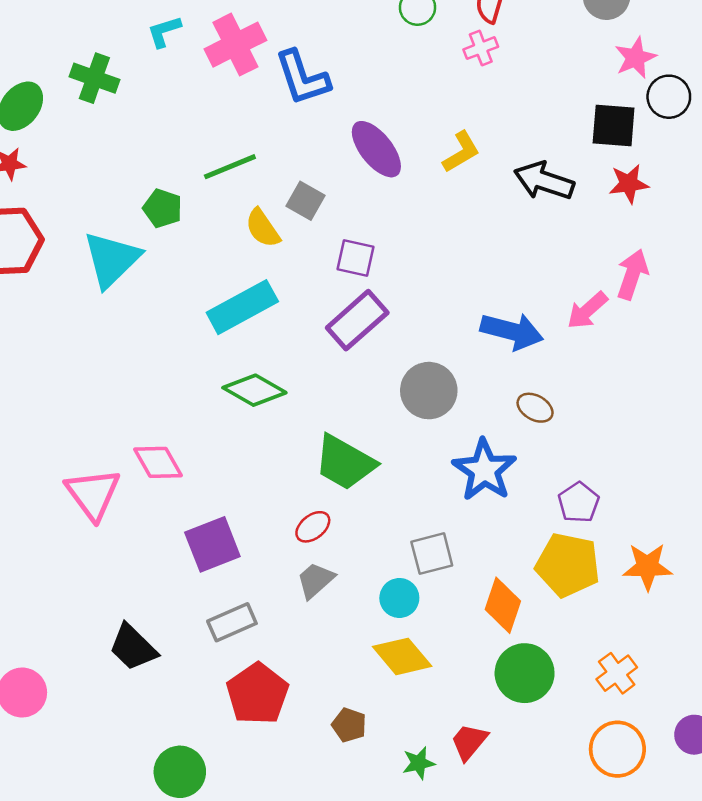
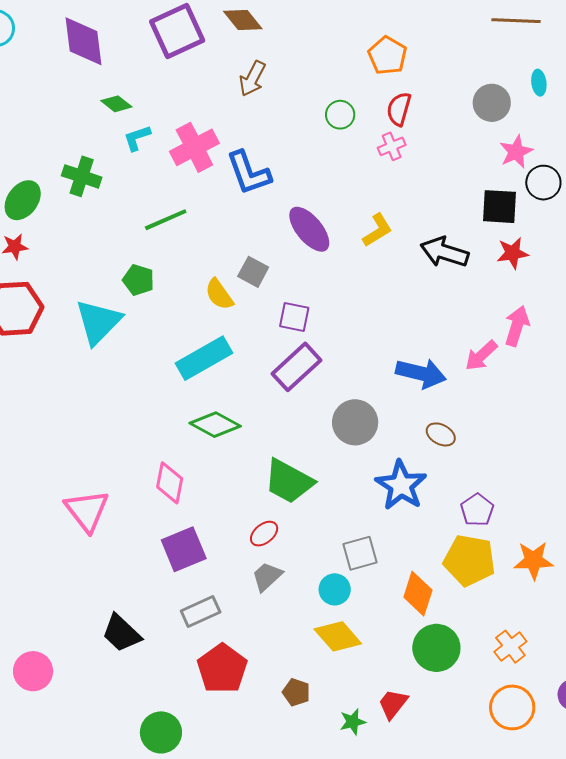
green line: (230, 167) -> (166, 220), moved
pink diamond: (158, 462) -> (170, 483), moved, turned 42

